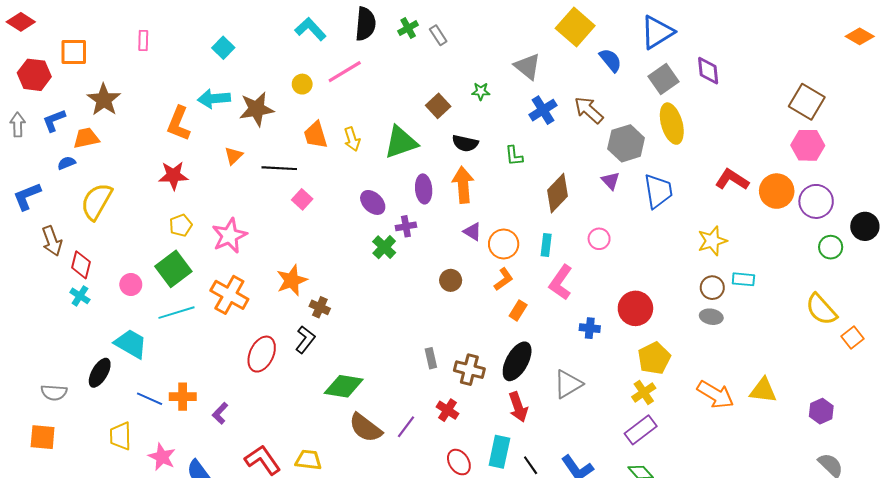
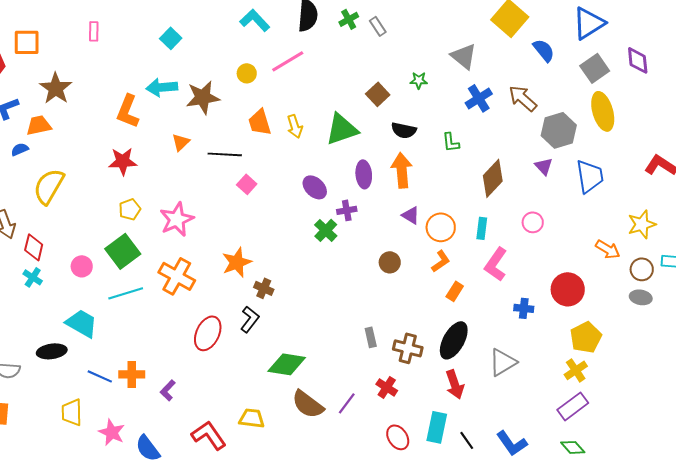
black ellipse: (100, 373) -> (52, 351), turned 52
orange arrow: (715, 395) -> (608, 249), moved, size x0.7
yellow trapezoid: (308, 460) -> (252, 418), moved

